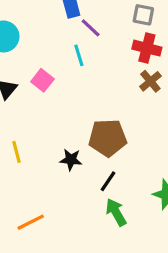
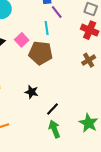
brown cross: (150, 81) -> (89, 60), moved
brown pentagon: (108, 138) -> (41, 53), moved

